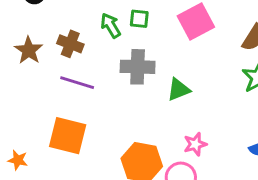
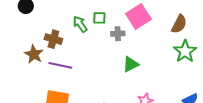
brown star: (29, 50) -> (34, 54), moved
gray cross: (138, 67) -> (118, 34), moved, size x0.6

